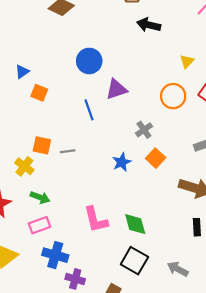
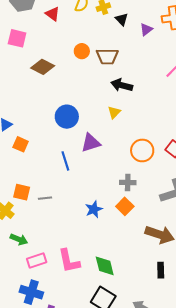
yellow triangle: (187, 61) -> (114, 112), moved
gray cross: (144, 130) -> (128, 183), moved, turned 35
pink rectangle: (39, 225) -> (37, 261), moved

